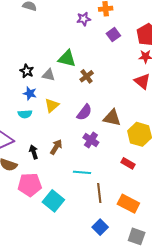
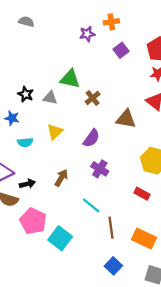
blue star: (30, 93) -> (12, 118), moved
brown triangle: (112, 118) -> (126, 119), moved
black arrow: (34, 152) -> (27, 184), moved, turned 96
cyan line: (82, 172) -> (91, 205), turned 36
pink pentagon: (30, 185) -> (33, 221), turned 30

